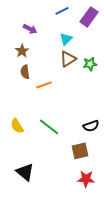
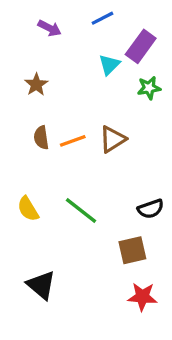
purple rectangle: (89, 17) -> (141, 46), moved
purple arrow: (30, 29) -> (50, 28), moved
brown triangle: (68, 59) -> (113, 139), moved
green star: (90, 64) -> (149, 88), moved
brown semicircle: (25, 72) -> (41, 138), moved

